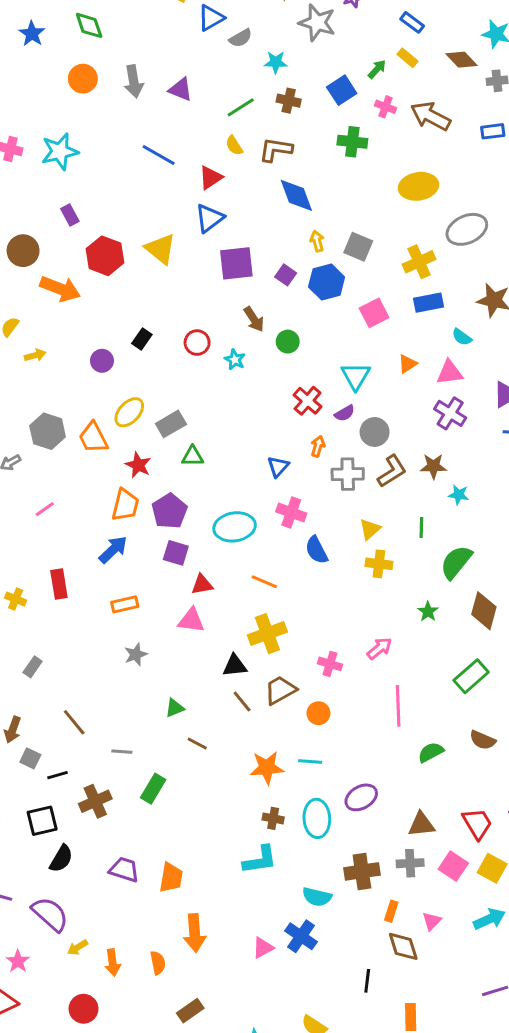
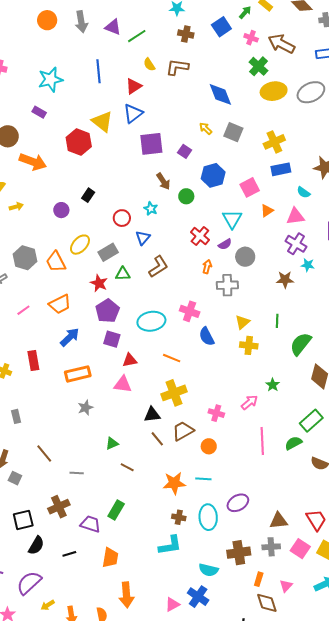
green line: (241, 107) -> (137, 36), moved
green cross: (352, 142) -> (258, 66), moved, turned 36
cyan star: (60, 152) -> (51, 80), moved
blue line: (159, 155) -> (99, 71), turned 55
blue diamond: (296, 195) -> (220, 94), moved
purple rectangle: (70, 215) -> (39, 112), turned -32
gray ellipse: (467, 229) -> (311, 92), moved
yellow arrow: (317, 241) -> (206, 129), turned -32
yellow triangle: (161, 249) -> (102, 122), moved
red hexagon: (105, 256) -> (79, 142), moved
blue hexagon: (327, 282) -> (213, 175), moved
pink square: (374, 313) -> (250, 187), moved
red circle: (197, 343) -> (122, 218), moved
red star: (138, 465) -> (99, 283), moved
blue triangle: (278, 467) -> (143, 238), moved
brown L-shape: (392, 471) -> (158, 267), moved
cyan star: (459, 495) -> (308, 265), moved
orange trapezoid: (125, 505) -> (60, 304), moved, turned 50
orange rectangle: (125, 604) -> (78, 374), size x1.4
green star: (428, 612) -> (273, 385), moved
gray rectangle: (33, 667) -> (16, 416), turned -48
green semicircle: (431, 752) -> (293, 443), moved
black line: (58, 775) -> (69, 554), moved
green rectangle: (153, 789) -> (116, 510), moved
purple trapezoid: (124, 870) -> (90, 524), moved
purple semicircle: (50, 914) -> (29, 583), turned -84

